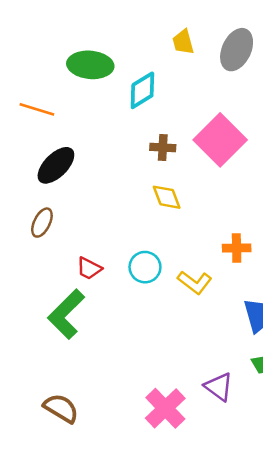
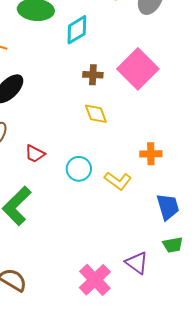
red trapezoid: (89, 268) -> (35, 154), moved

